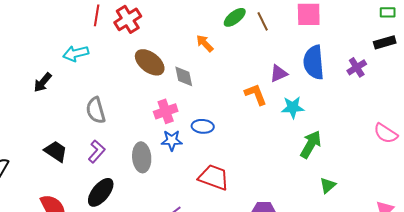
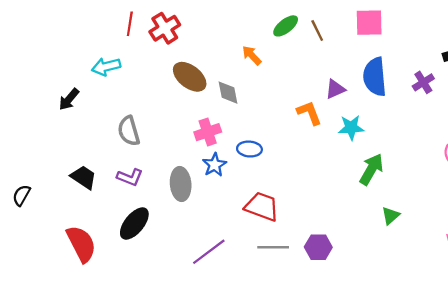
blue star: (172, 140) -> (214, 165), turned -30
purple L-shape: (97, 151) -> (130, 177), turned 70

